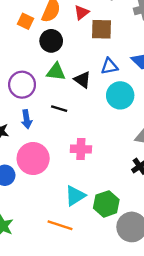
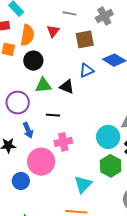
brown square: (101, 29) -> (85, 39), moved
cyan circle: (120, 95) -> (108, 137), moved
pink cross: (81, 149) -> (63, 142), moved
green hexagon: (106, 204) -> (111, 166), moved

